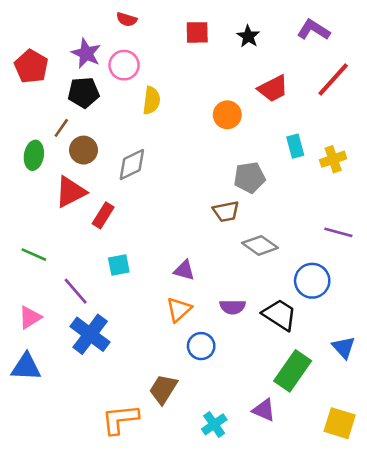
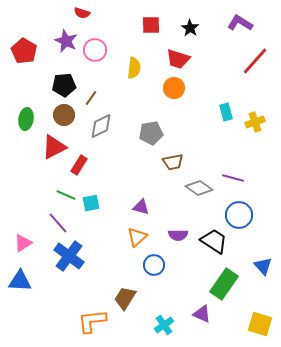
red semicircle: (127, 19) -> (82, 13), moved
red trapezoid: (273, 89) -> (178, 59), moved, turned 45
black pentagon: (84, 93) -> (64, 85), moved
yellow semicircle: (151, 100) -> (134, 68), moved
brown line: (61, 128) -> (91, 98), moved
gray pentagon: (249, 177) -> (151, 133), moved
purple line: (338, 232) -> (233, 178), moved
green line: (34, 255) -> (66, 195), moved

